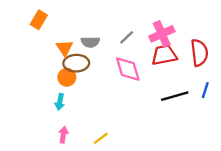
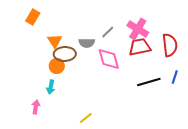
pink cross: (162, 34) -> (138, 29), turned -35
gray semicircle: (90, 42) -> (87, 43), moved
pink arrow: (63, 135) -> (36, 107), moved

